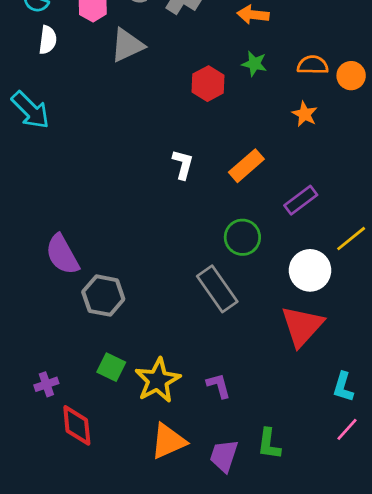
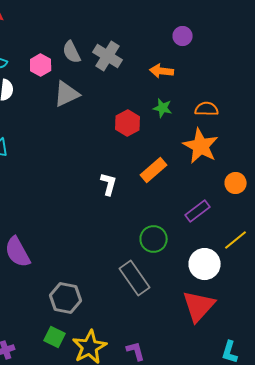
orange circle: (351, 76) -> (236, 183), moved
orange star: (305, 114) -> (201, 146), size x1.8
orange rectangle: (246, 166) -> (154, 170), moved
gray hexagon: (103, 296) -> (66, 298), moved

